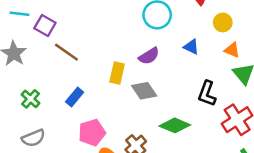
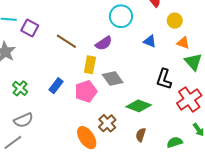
brown line: (66, 52) -> (66, 41), moved
purple semicircle: (149, 56) -> (104, 43), moved
pink pentagon: (92, 133) -> (86, 91), moved

